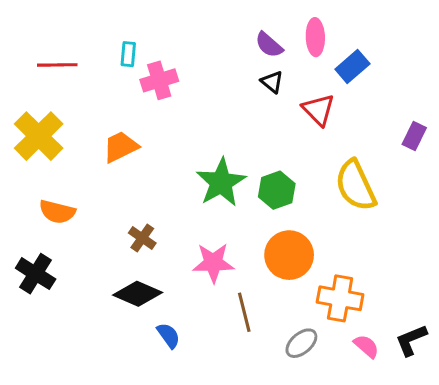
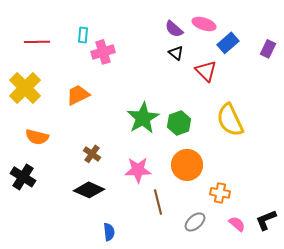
pink ellipse: (315, 37) -> (204, 24), turned -70
purple rectangle: (414, 136) -> (268, 49), moved
orange cross: (340, 298) -> (220, 193), size x0.7
blue semicircle: (168, 335) -> (109, 232), moved, turned 30

